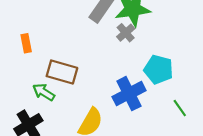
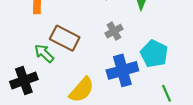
gray cross: (126, 33) -> (114, 31), moved

